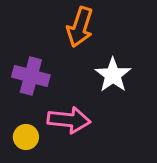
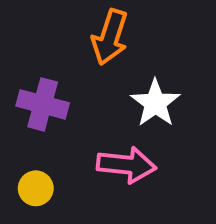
pink arrow: (69, 120) -> (126, 165), moved

